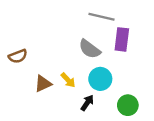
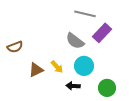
purple rectangle: (122, 39) -> (102, 33), turned 36
black arrow: (87, 103) -> (73, 86), turned -120

